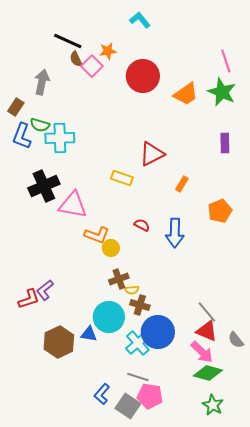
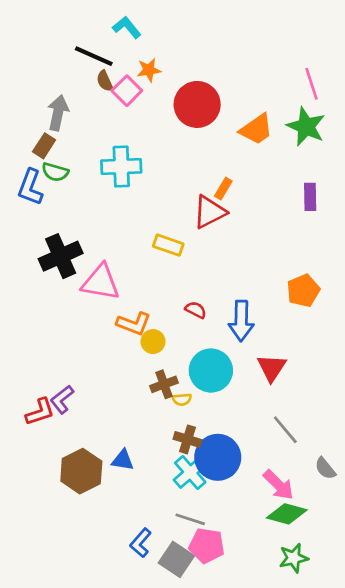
cyan L-shape: (140, 20) -> (127, 27), moved
brown rectangle: (16, 107) -> (44, 146), moved
cyan cross: (60, 138) -> (121, 166), moved
orange rectangle: (182, 184) -> (223, 189), moved
brown cross: (140, 305) -> (187, 439), moved
cyan circle: (109, 317) -> (211, 371), moved
red triangle: (207, 331) -> (272, 368), moved, turned 40
green star: (213, 405) -> (294, 558), turned 30

